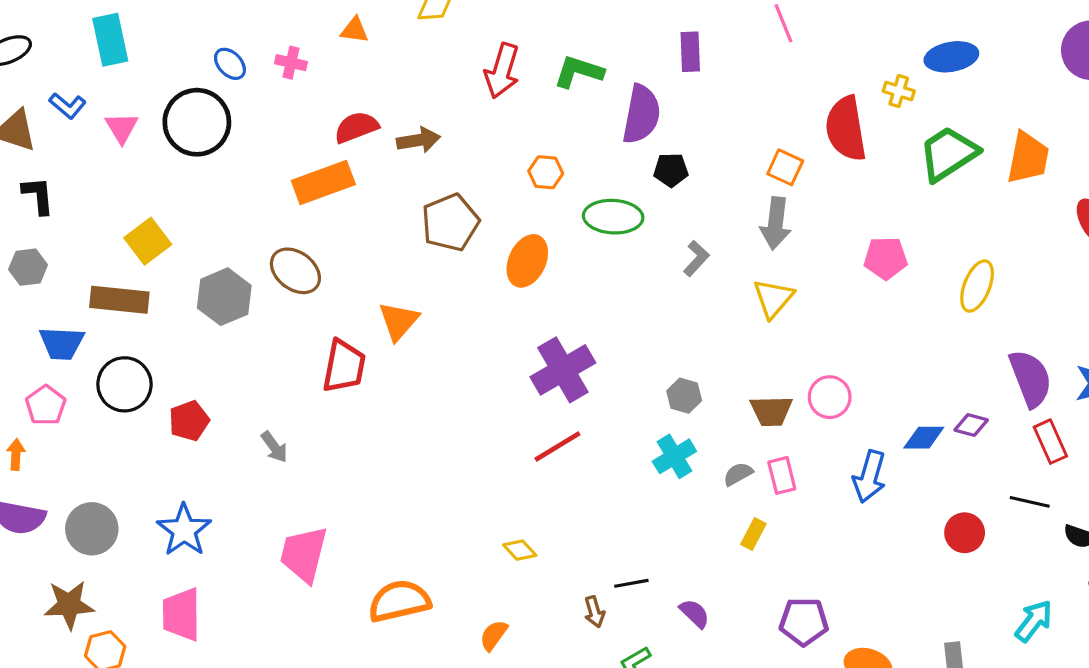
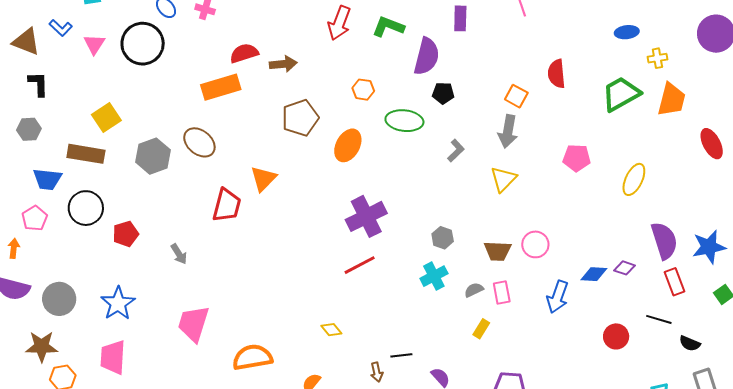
blue ellipse: (951, 57) -> (627, 32), size x0.7
yellow cross: (899, 91) -> (657, 58), moved, turned -30
red semicircle: (846, 129) -> (557, 74), size x0.7

